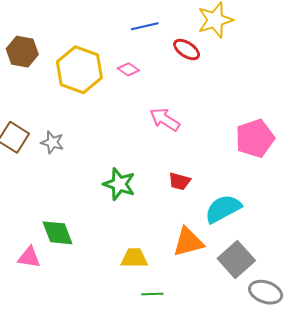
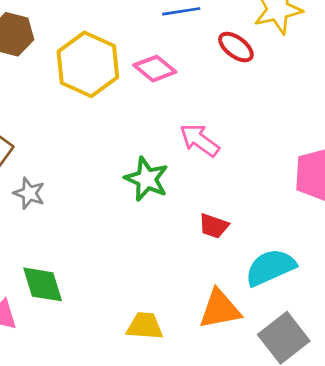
pink diamond: (128, 69) -> (155, 69), size x1.4
gray star: (52, 142) -> (29, 193), moved
green star: (119, 184) -> (147, 179), moved

